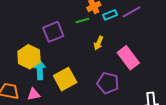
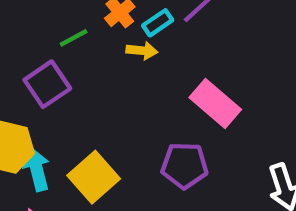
green line: (82, 20) -> (74, 38), moved
yellow arrow: (99, 43) -> (142, 51), moved, turned -96

